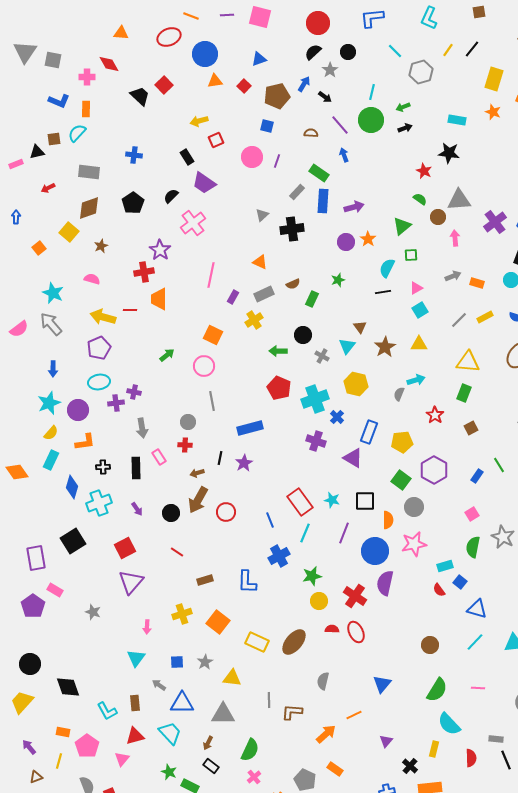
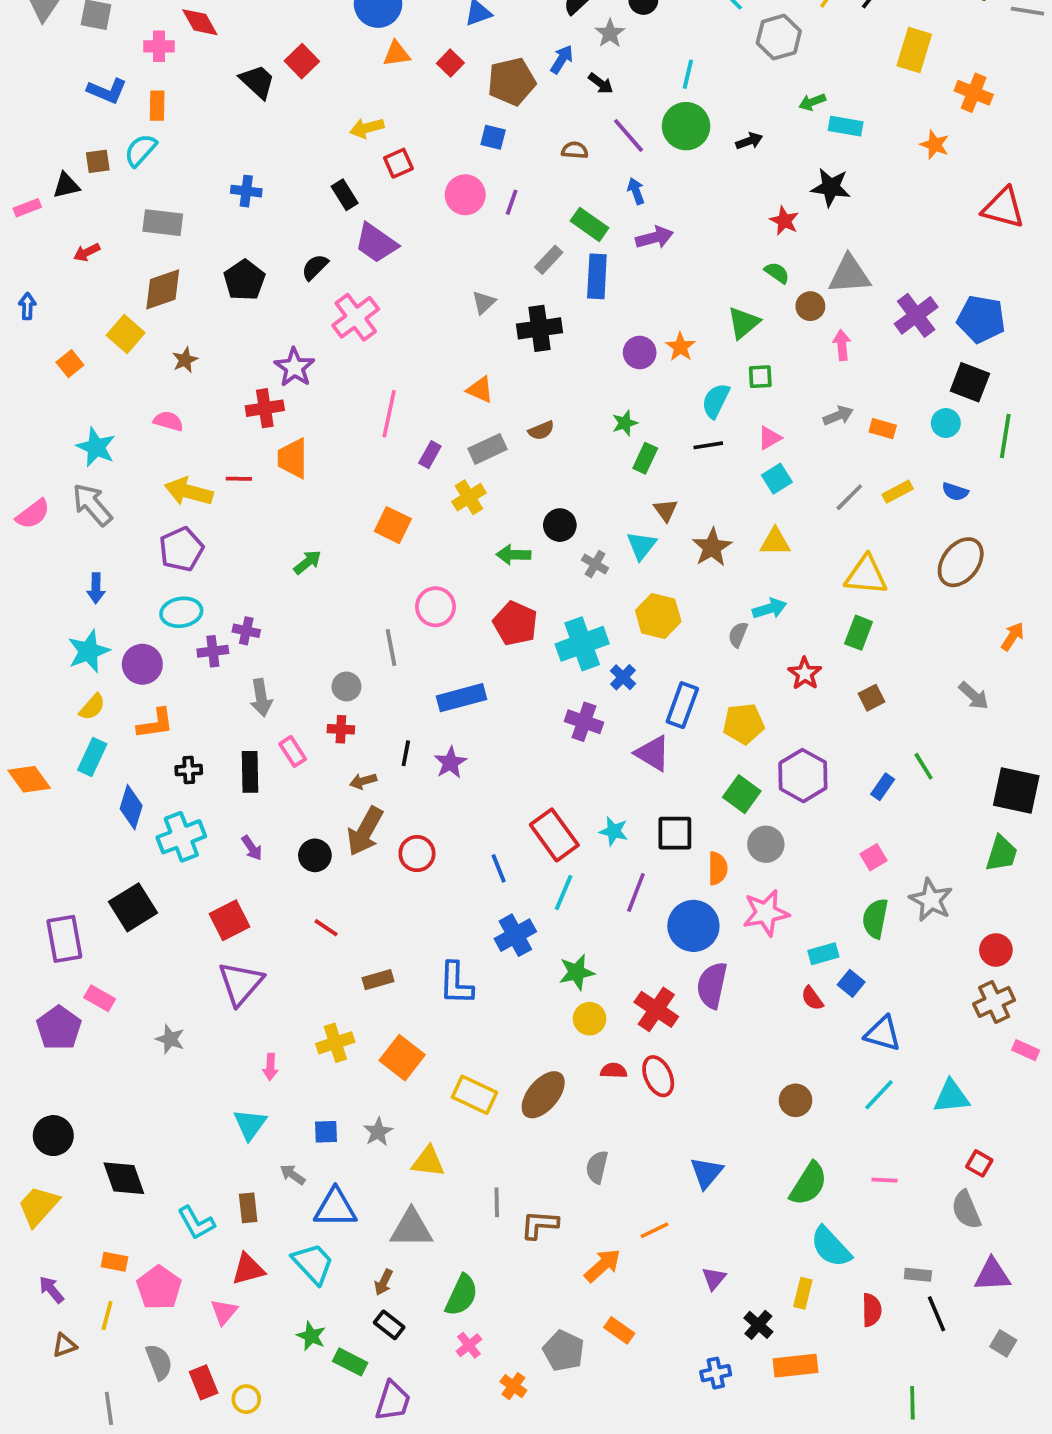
green arrow: (403, 107) -> (812, 102), moved
orange star: (493, 112) -> (935, 145), moved
purple arrow: (354, 207) -> (654, 237), moved
green rectangle: (312, 299) -> (645, 458), moved
pink circle: (204, 366) -> (436, 607), moved

